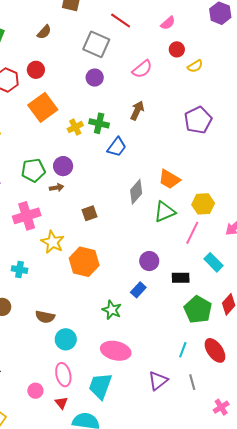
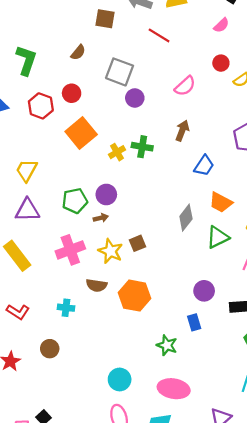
pink semicircle: (168, 23) -> (221, 25), moved
gray square: (96, 44) -> (120, 72), moved
blue trapezoid: (117, 147) -> (204, 166), moved
yellow star: (53, 242) -> (110, 251), moved
blue rectangle: (138, 290) -> (194, 322), turned -56
brown semicircle: (45, 317) -> (97, 285), moved

